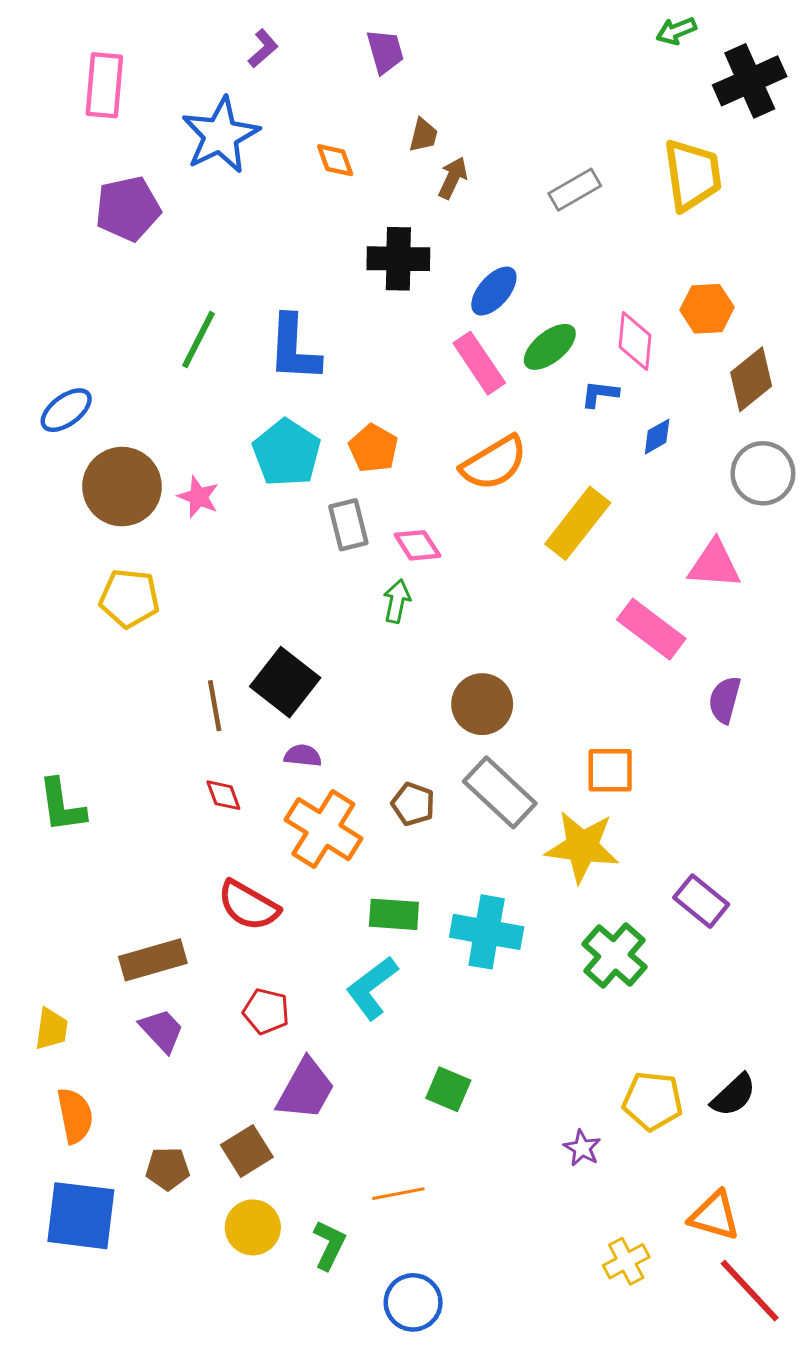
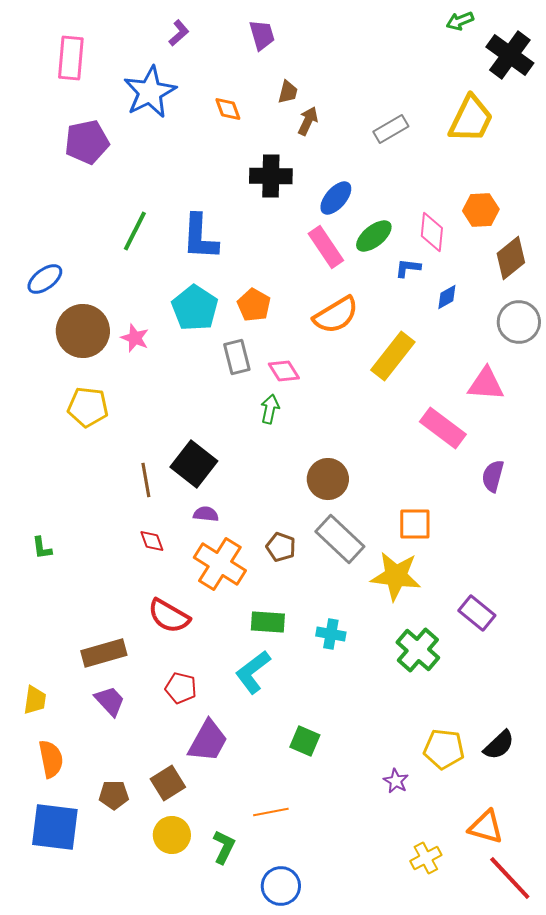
black cross: (750, 81) -> (510, 55), turned -30
yellow trapezoid: (692, 175) -> (471, 119), turned 34
green L-shape: (62, 806) -> (42, 548), size x0.6
cyan cross: (487, 932) -> (331, 634), size x0.6

